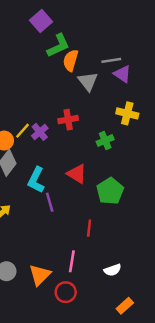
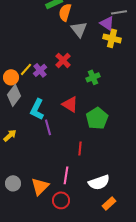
gray line: (111, 60) -> (119, 12), moved
yellow cross: (127, 113) -> (112, 38), moved
red cross: (68, 120) -> (63, 60), turned -35
white semicircle: (113, 270) -> (99, 182), size x1.5
orange rectangle: (125, 306) -> (109, 203), moved

